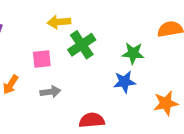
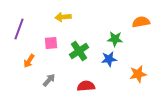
green cross: (82, 45) -> (79, 51), moved
gray arrow: (50, 92) -> (49, 80), moved, turned -40

